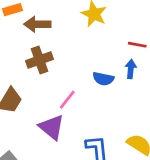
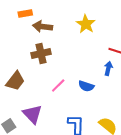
blue semicircle: (103, 79) -> (86, 86), moved
purple triangle: (52, 127) -> (32, 114), moved

